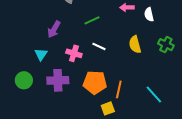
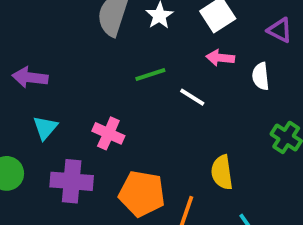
purple arrow: (54, 29) -> (30, 77), moved, turned 60
yellow semicircle: (135, 44) -> (222, 172), moved
white line: (99, 46) -> (192, 97), moved

